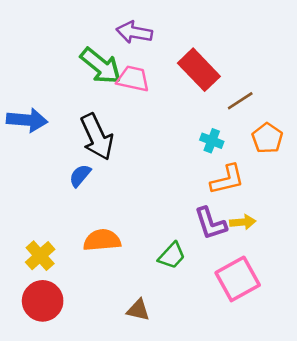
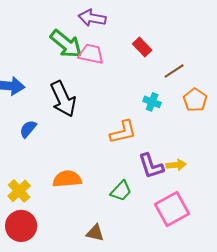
red rectangle: (199, 70) -> (142, 47), size x0.6
blue semicircle: (80, 176) -> (28, 129), moved
orange L-shape: (227, 179) -> (123, 132), moved

